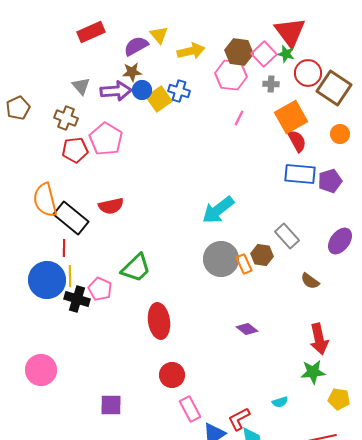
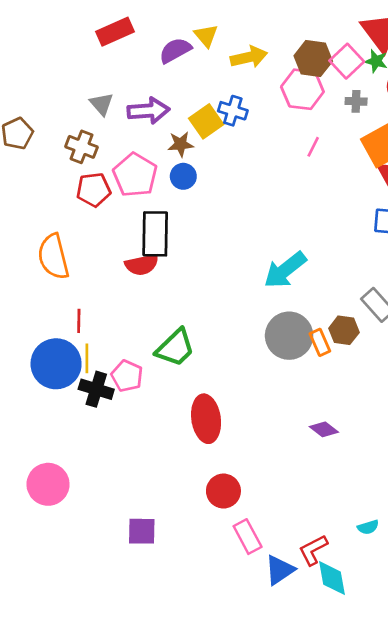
brown star: (132, 72) -> (181, 144), moved
blue circle: (142, 90) -> (183, 176), moved
black rectangle: (71, 218) -> (155, 234), moved, turned 52

